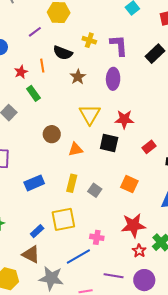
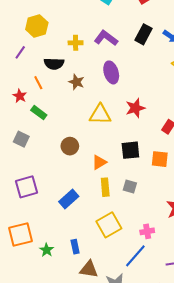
purple L-shape: (119, 45) -> (106, 38), turned -30
yellow triangle: (90, 114) -> (100, 114), turned -40
black square: (109, 143) -> (130, 150), moved
orange triangle: (75, 149) -> (99, 162), moved
orange square: (129, 184) -> (160, 159), moved
blue rectangle: (37, 231) -> (75, 247), moved, turned -40

